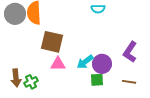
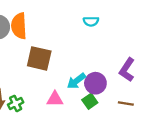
pink triangle: (58, 64) -> (55, 99), moved
green square: (97, 80) -> (90, 101), turned -32

